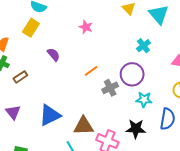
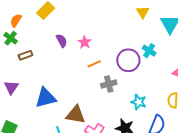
pink star: (86, 27) -> (85, 42), moved
cyan cross: (143, 46) -> (149, 51), turned -32
purple circle: (132, 74) -> (128, 60), moved

